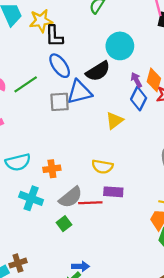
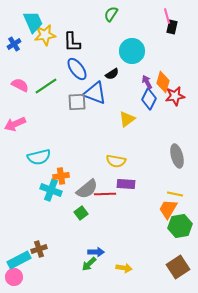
yellow star: (41, 21) -> (45, 35), moved
black semicircle: (98, 71) -> (112, 74), size x0.6
blue triangle: (79, 92) -> (95, 93), turned 35
orange cross: (52, 169) -> (61, 176), moved

